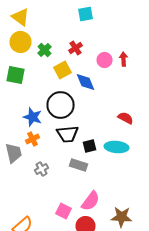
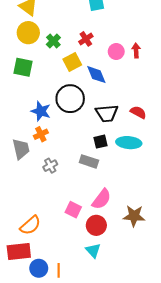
black trapezoid: (68, 134) -> (107, 113), moved

